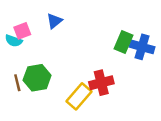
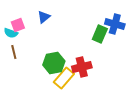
blue cross: (142, 47) -> (115, 24), moved
green hexagon: (37, 78) -> (54, 63), moved
brown line: (17, 83) -> (14, 52), moved

